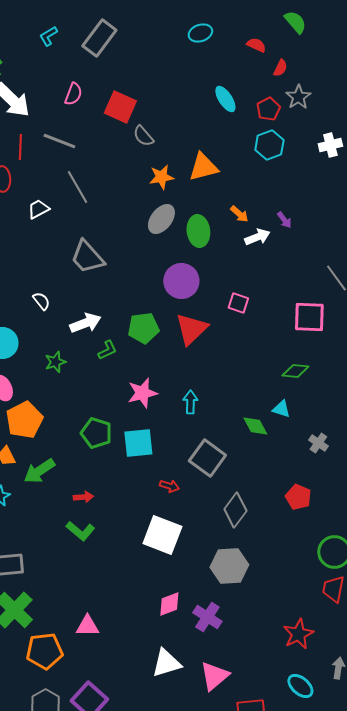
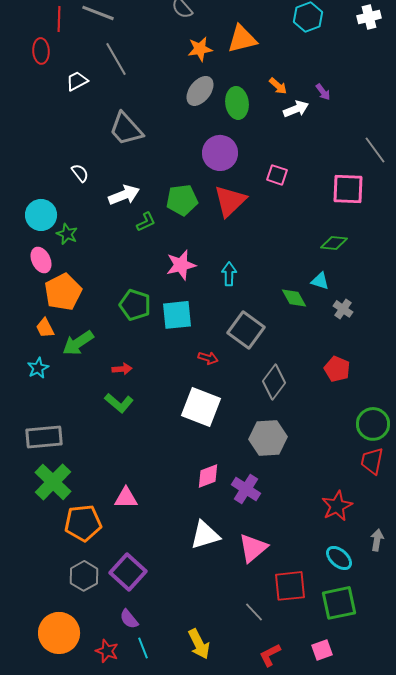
green star: (55, 362) -> (67, 234), moved, turned -30
gray cross: (318, 443) -> (343, 309), moved

